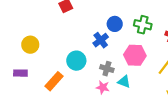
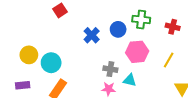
blue circle: (115, 24) -> (118, 29), moved
blue cross: (101, 40) -> (92, 35), moved
cyan circle: (76, 61) -> (51, 63), moved

